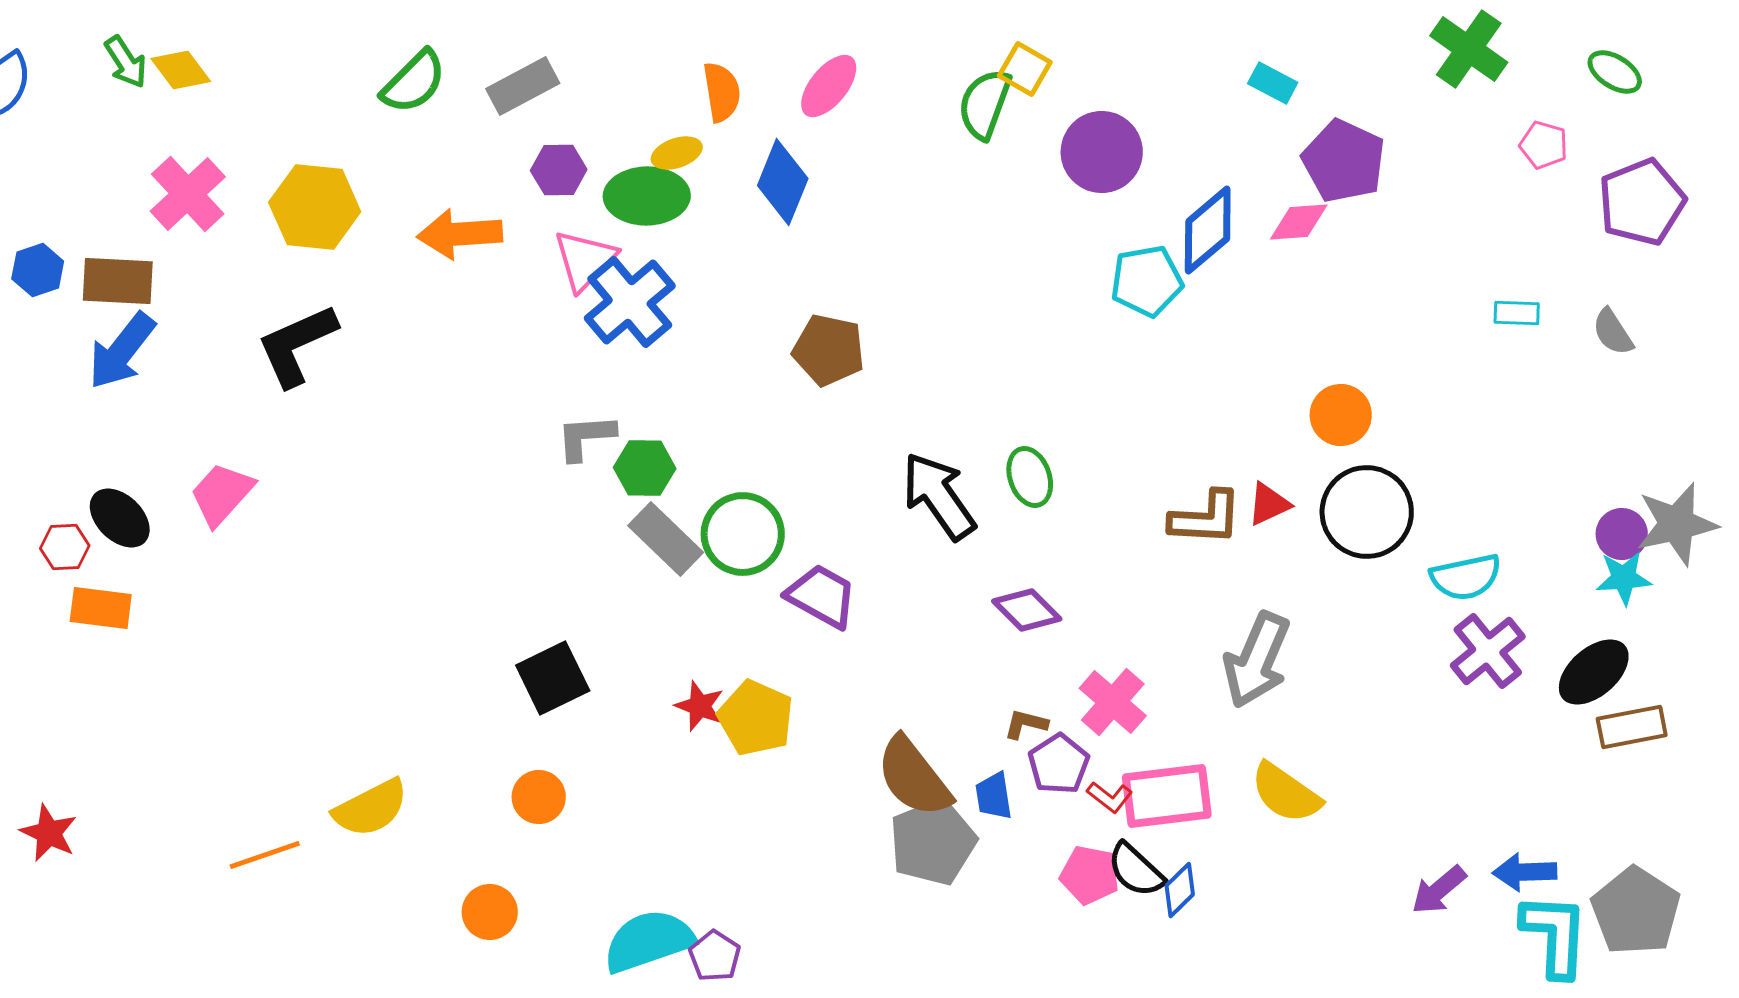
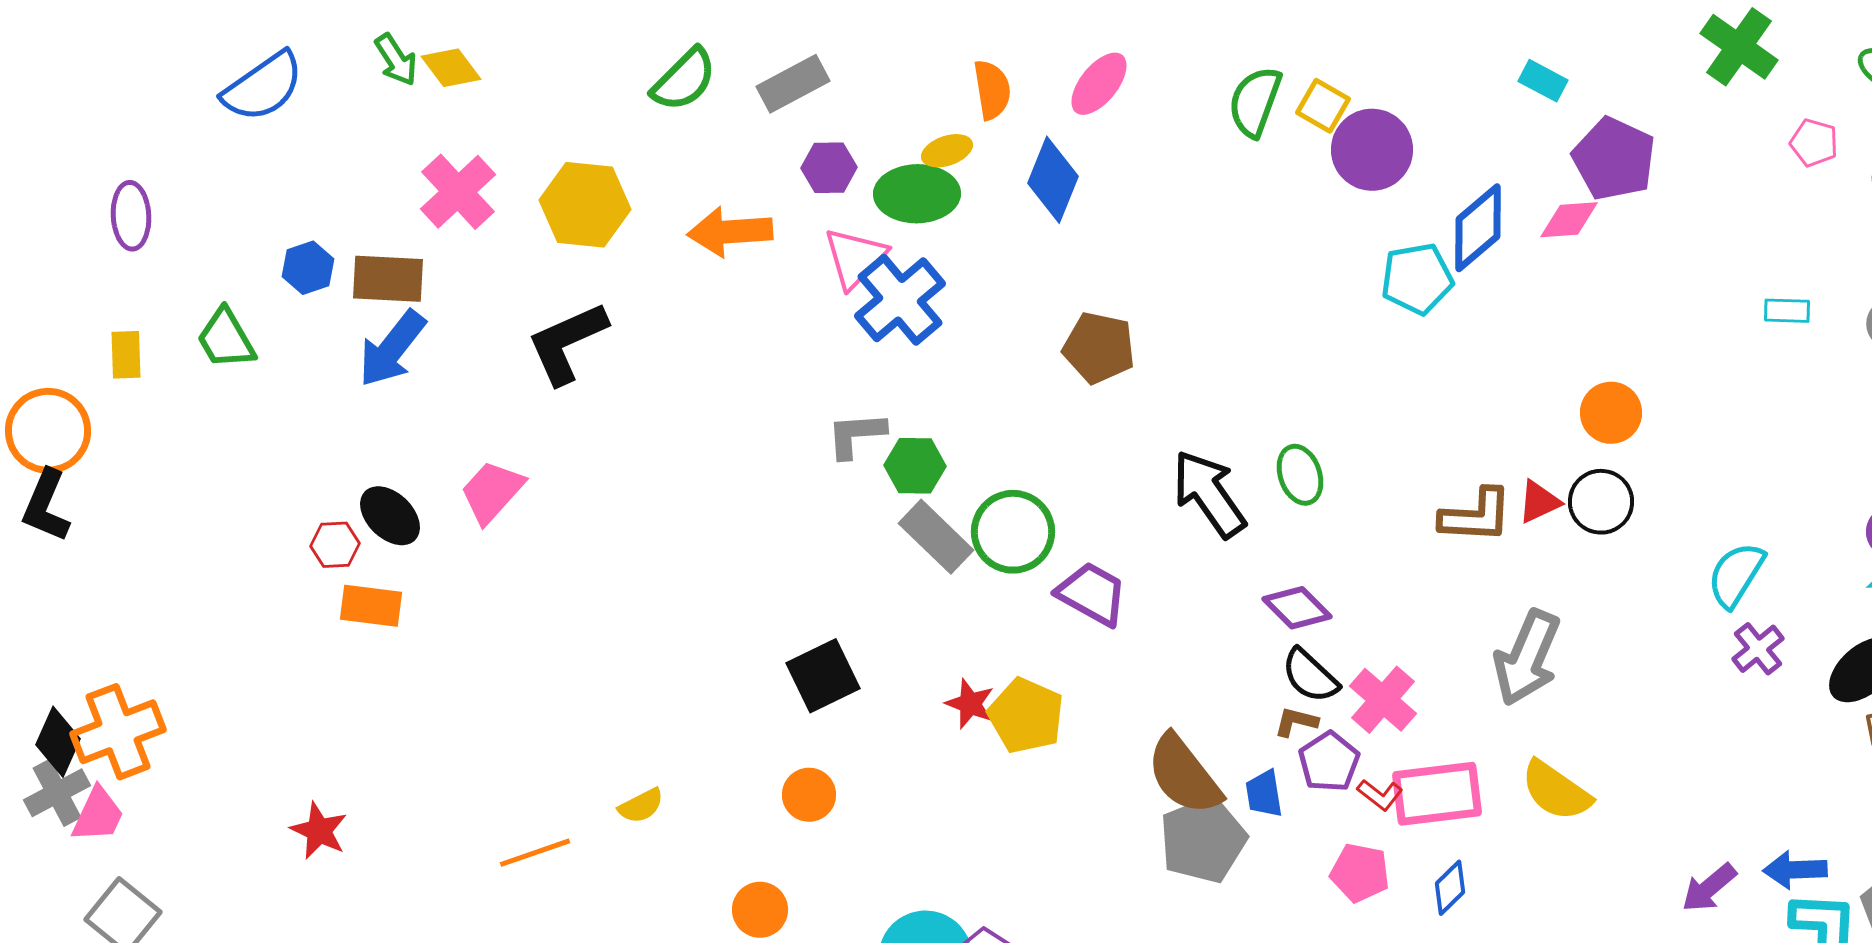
yellow square: (1025, 69) -> (1323, 106), moved
black circle: (1367, 512) -> (1601, 502), moved, size x0.7
cyan semicircle: (1466, 577) -> (1736, 575), turned 134
purple cross: (1488, 651) -> (1758, 649), size x0.7
yellow semicircle: (371, 808) -> (641, 806), size x0.6
black semicircle: (1136, 870) -> (1310, 676), moved

